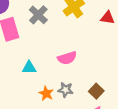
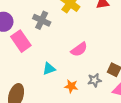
gray star: (66, 90) -> (95, 80), moved

